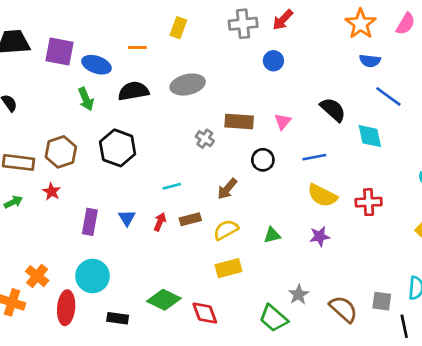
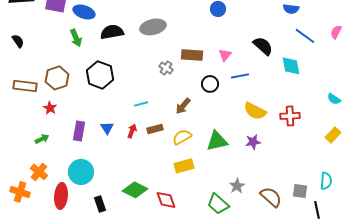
blue line: (314, 157) -> (240, 76), moved
green arrow: (13, 202) -> (42, 139), moved
green triangle: (272, 235) -> (217, 141), size x1.6
black rectangle: (118, 318) -> (100, 204), turned 63

